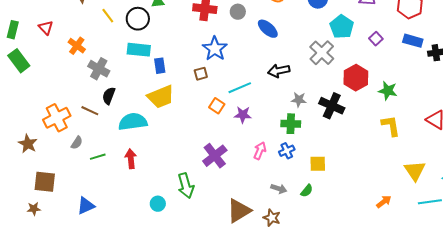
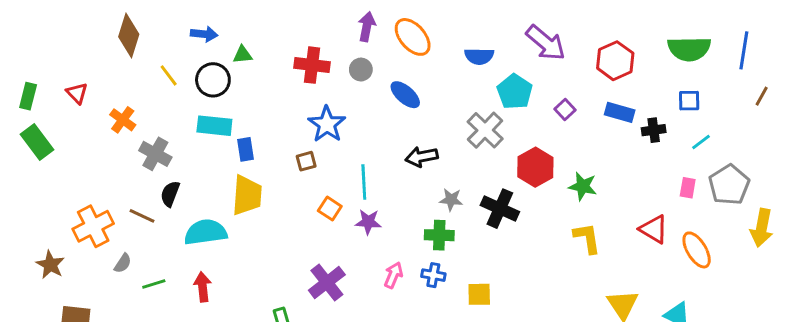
cyan line: (240, 88) -> (364, 182), turned -70
yellow trapezoid: (161, 97) -> (247, 195), turned -64
blue cross: (287, 151) -> (433, 275), turned 35

